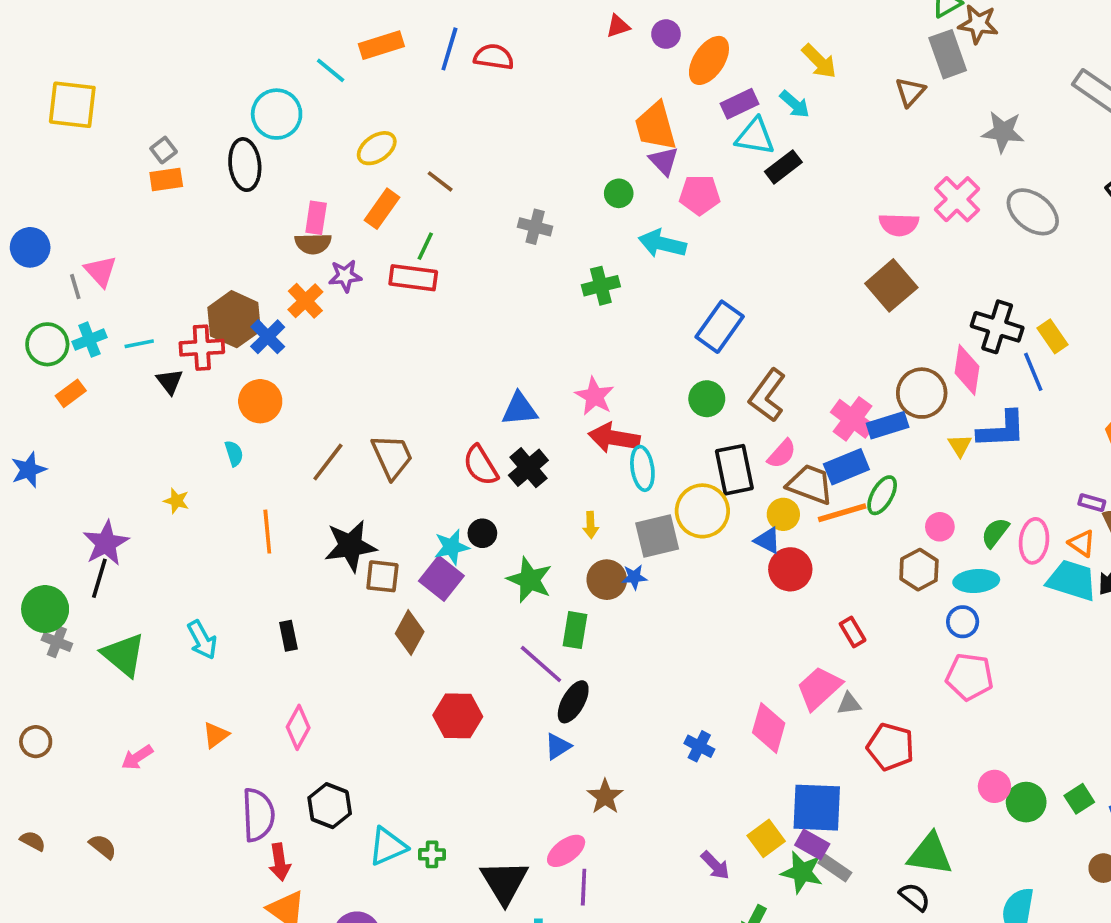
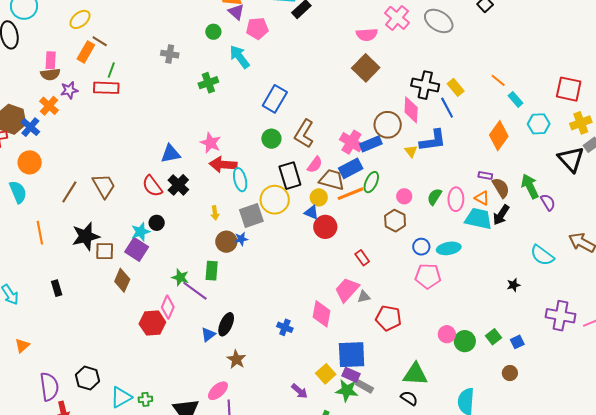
brown line: (440, 181) -> (100, 41), moved
cyan arrow: (662, 244) -> (240, 57), turned 45
cyan semicircle: (234, 453) -> (18, 192), size x1.6
green star: (530, 580) -> (180, 277), moved, size x0.7
cyan ellipse: (976, 581) -> (449, 248), moved
black ellipse: (573, 702) -> (226, 324), moved
pink diamond: (298, 727) -> (168, 307), moved

